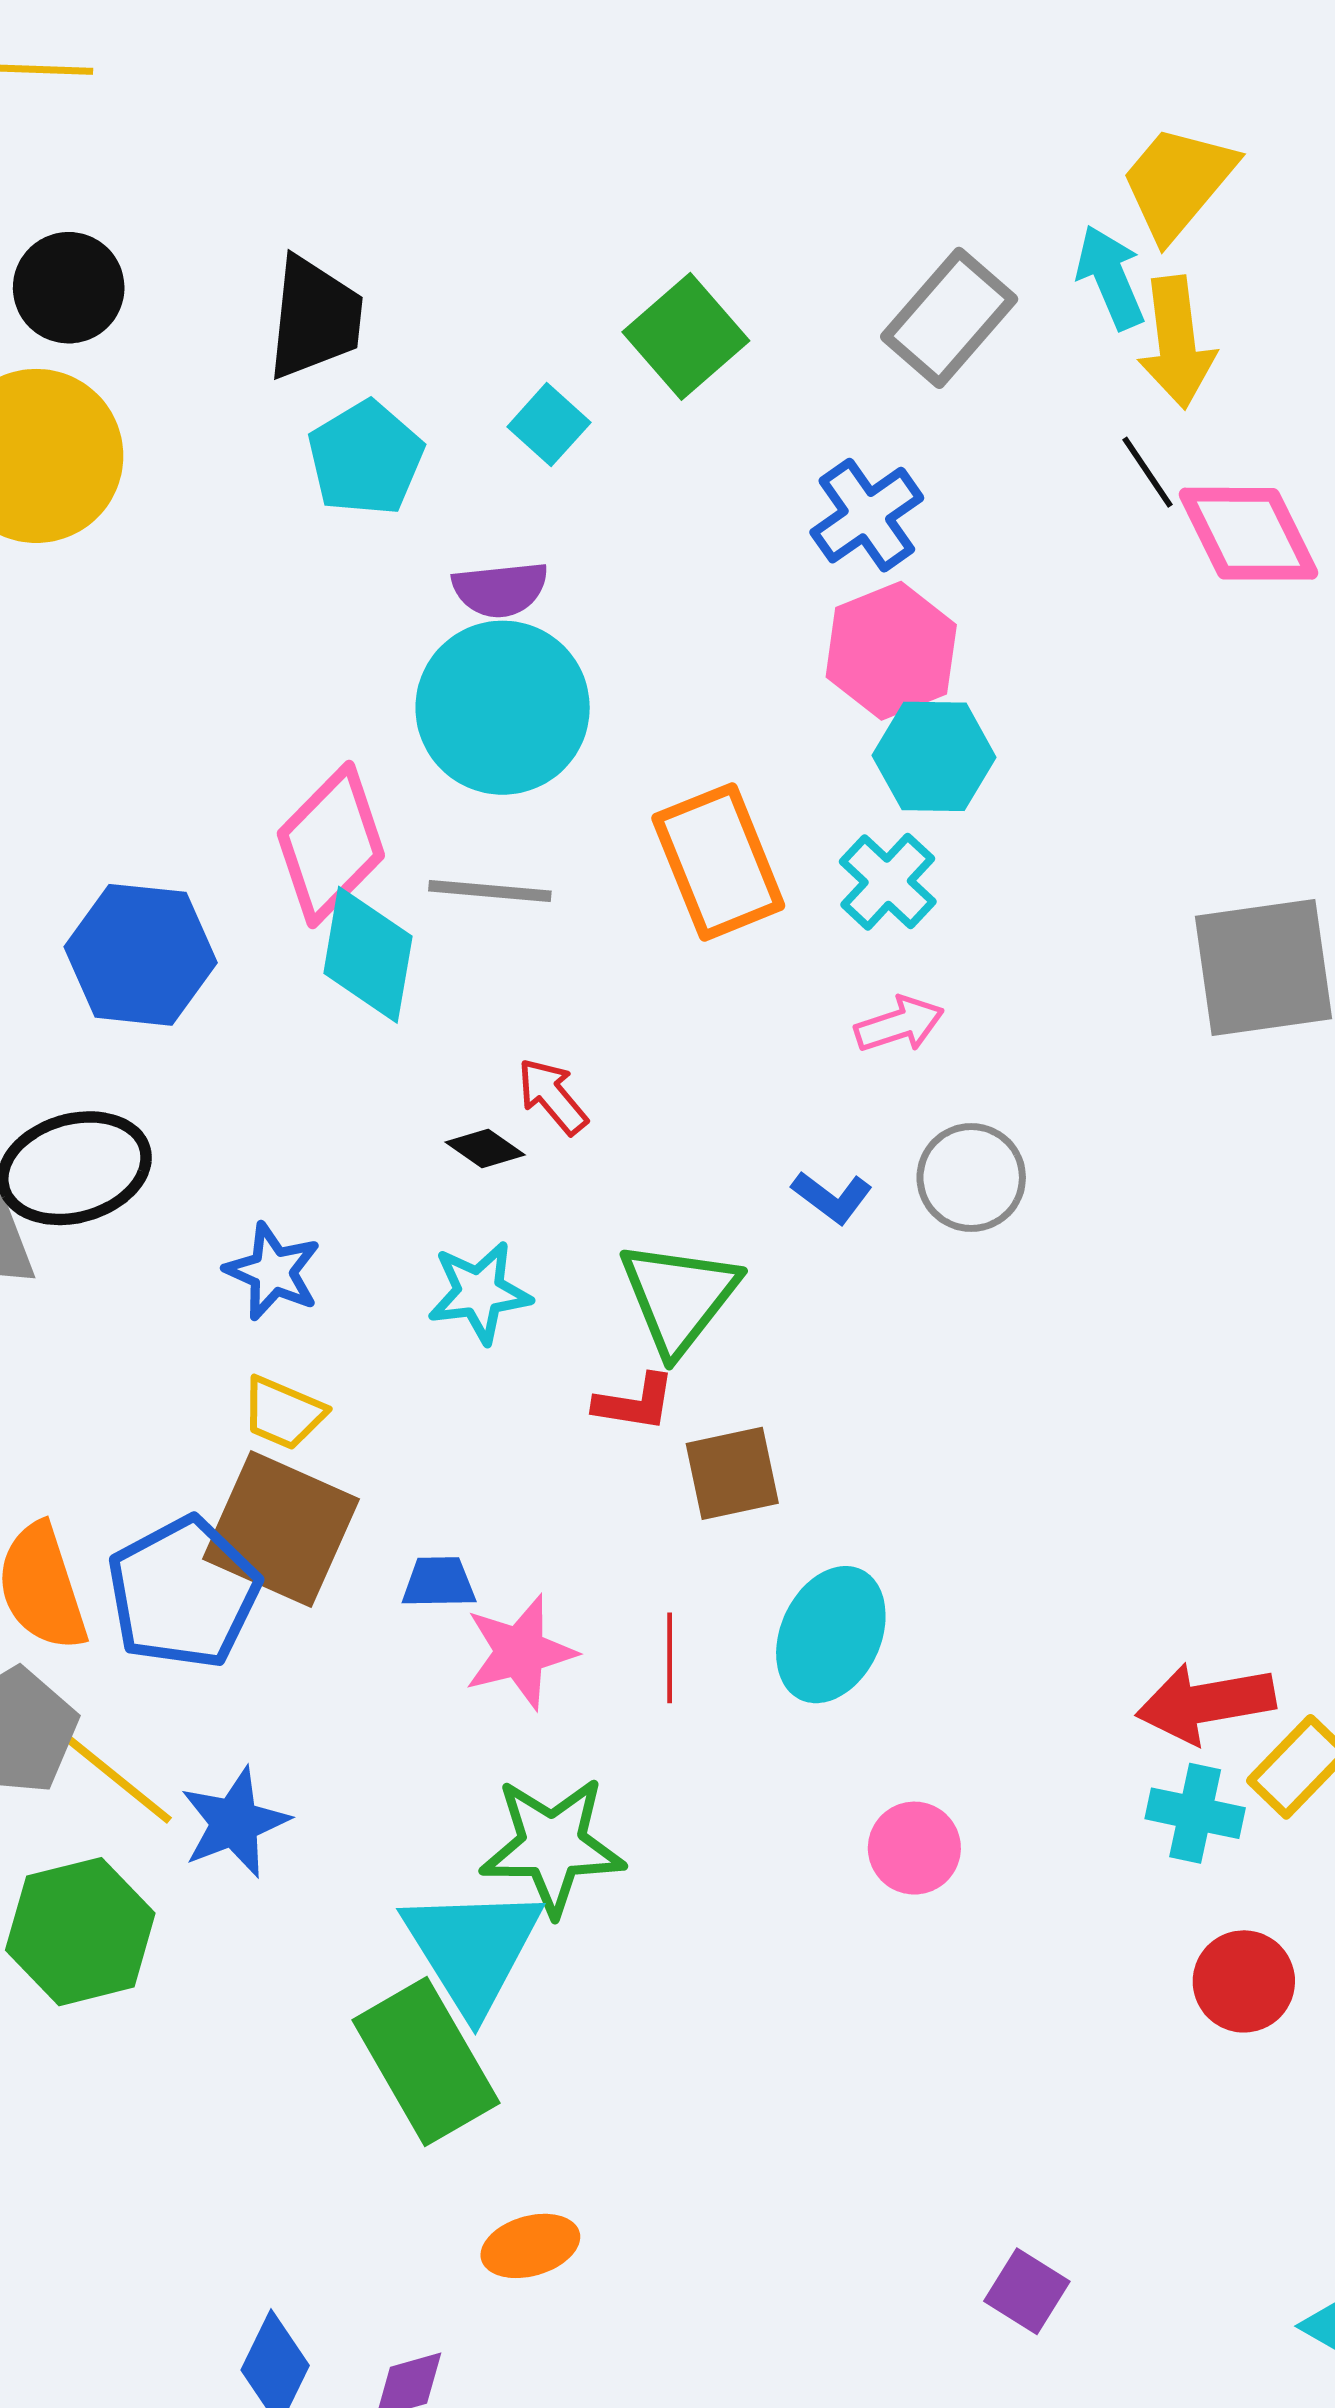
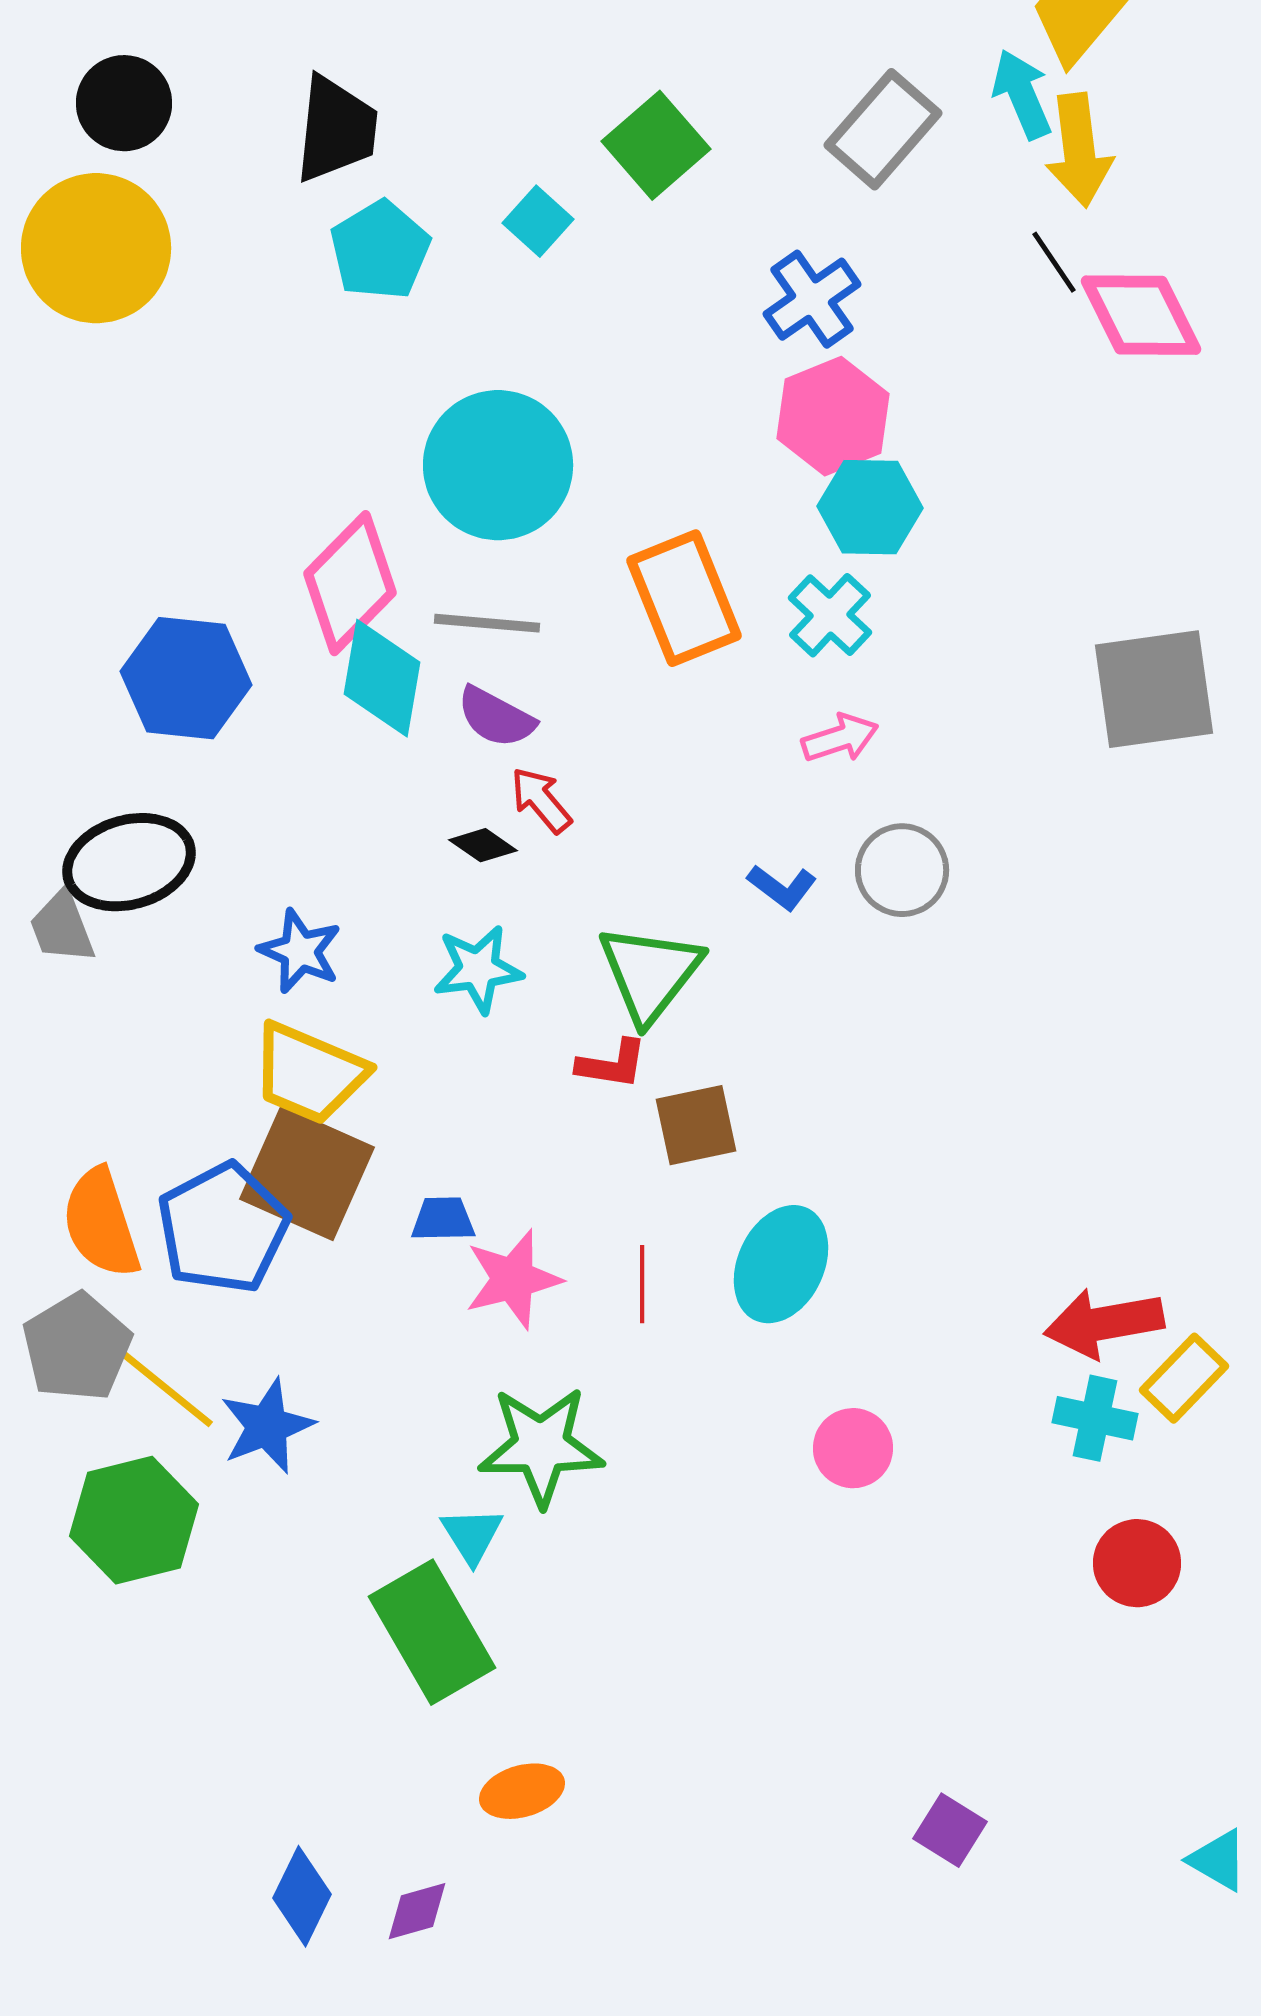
purple semicircle: (500, 589) -> (496, 717), moved, turned 34
yellow trapezoid: (283, 1413) -> (309, 1073), size x1.6
cyan triangle: (472, 1949) -> (472, 1535), size x0.5

